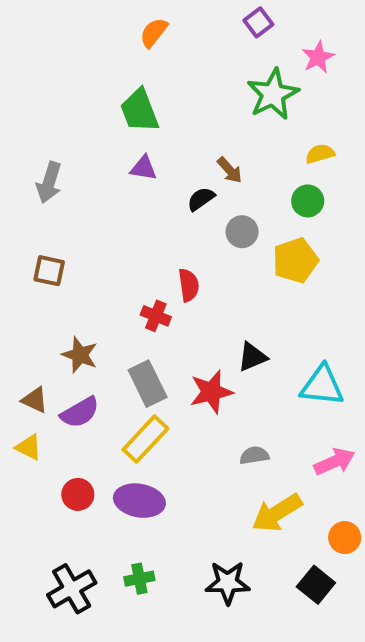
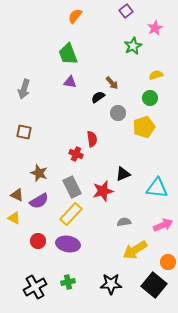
green star: (273, 94) -> (133, 46), size x0.7
black square: (316, 585) -> (154, 285), size x1.4

